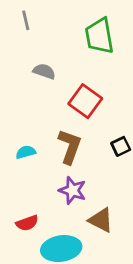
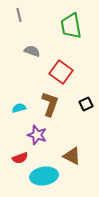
purple star: (73, 190) -> (37, 135), moved

